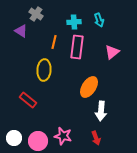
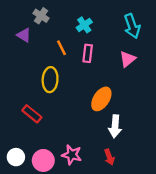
cyan arrow: (99, 20) -> (132, 26), moved, size x1.5
cyan cross: (74, 22) -> (84, 25), turned -32
orange line: (54, 42) -> (61, 48), turned -40
pink rectangle: (77, 47) -> (88, 53), size x0.7

